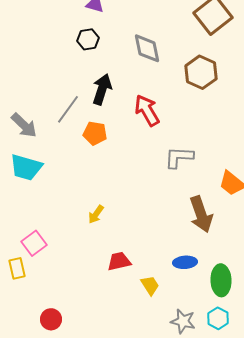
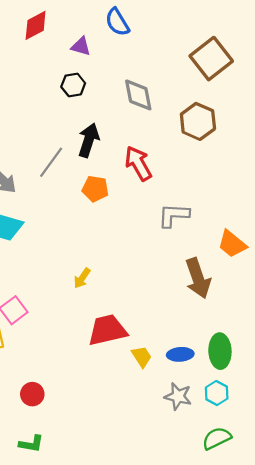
orange pentagon: (95, 133) -> (95, 189), moved
red trapezoid: (119, 261) -> (107, 330), size x1.5
blue ellipse: (185, 262) -> (180, 354), moved

